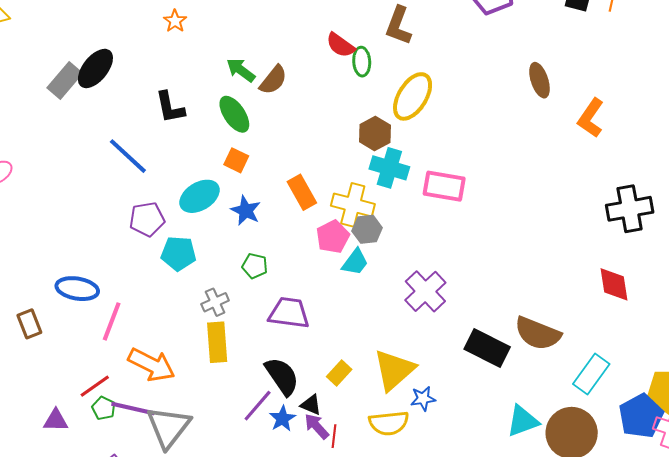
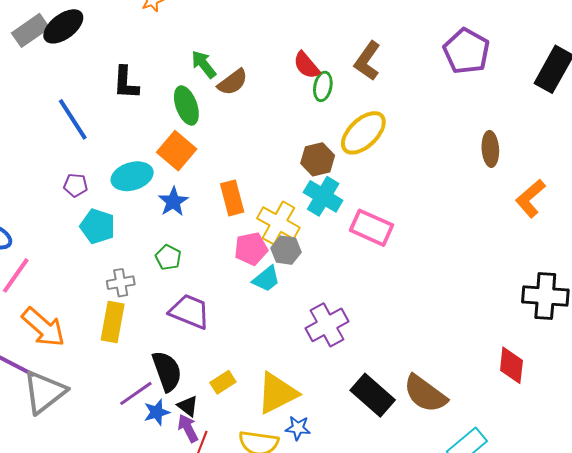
orange square: (236, 160) -> (177, 151), size x1.5
purple pentagon: (147, 219) -> (76, 185), size x0.7

